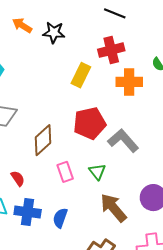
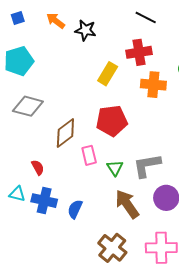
gray L-shape: (123, 141) -> (147, 165), moved, turned -64
pink rectangle: (65, 172) -> (89, 155), moved

